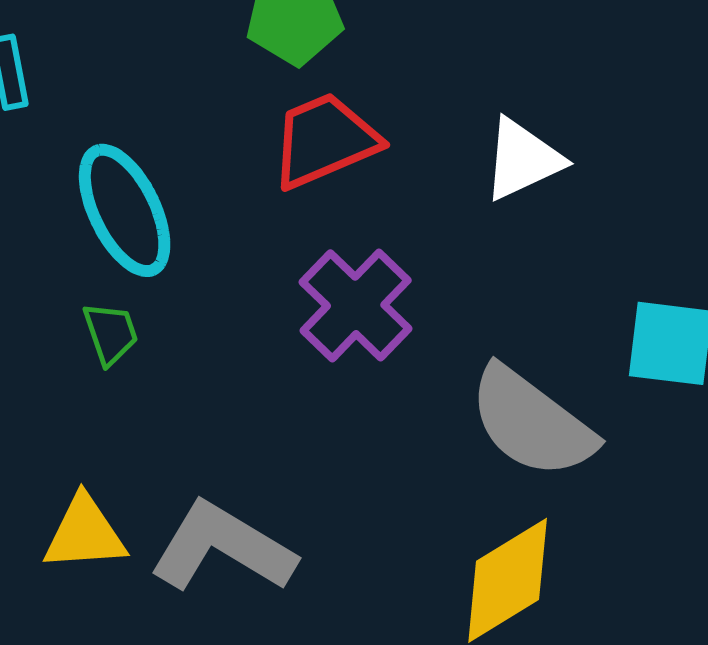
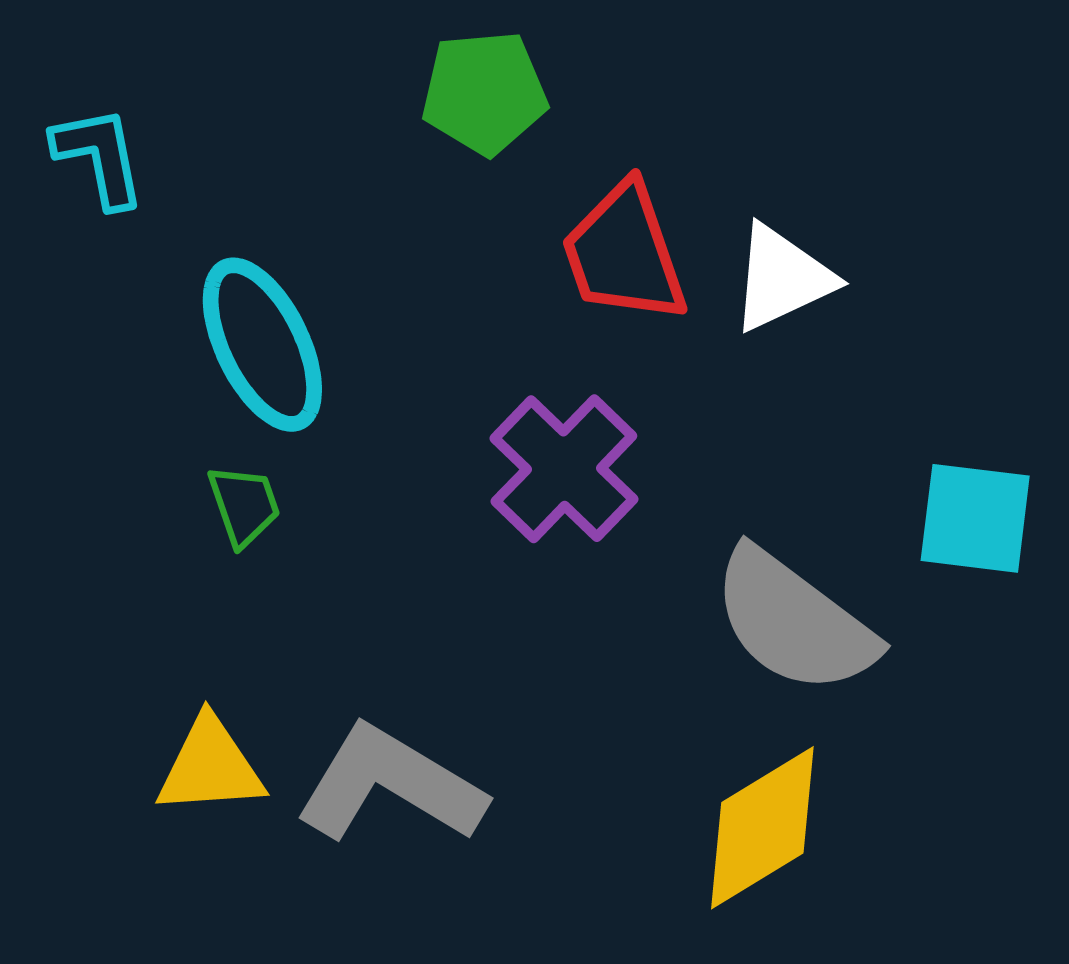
red trapezoid: (325, 140) -> (624, 253), moved, turned -86

